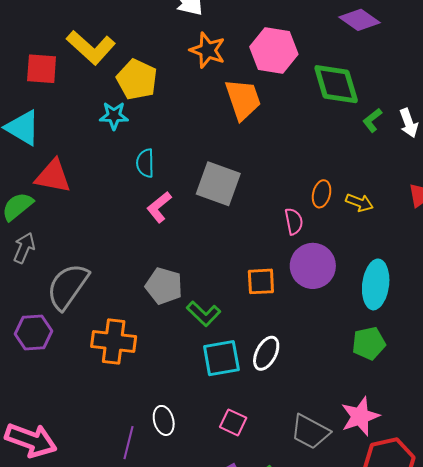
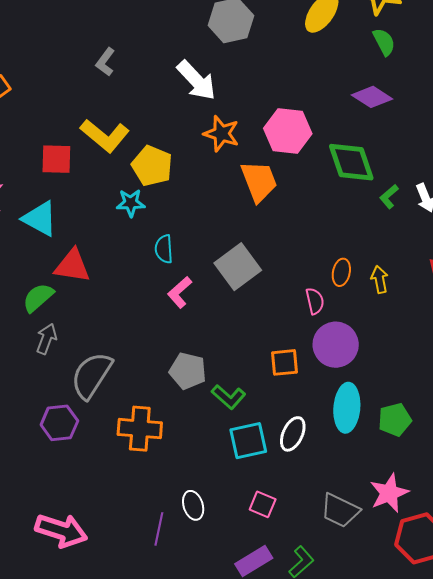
gray square: (218, 184) -> (238, 267), turned 36
yellow arrow: (359, 203) -> (380, 279), turned -120
cyan ellipse: (376, 284) -> (347, 408), moved

